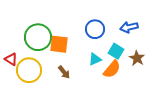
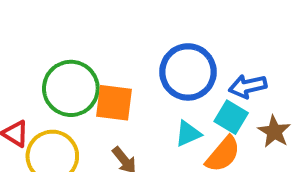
blue arrow: (129, 27) -> (248, 86), moved
blue circle: (95, 29) -> (188, 72), size x1.4

